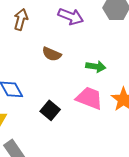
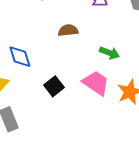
brown semicircle: (52, 54) -> (68, 30), turned 138

